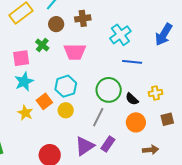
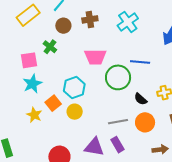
cyan cross: (120, 35) -> (128, 22), moved
pink trapezoid: (75, 52) -> (95, 57), moved
green circle: (109, 90) -> (118, 77), moved
gray line: (98, 117) -> (118, 122), moved, turned 54
purple rectangle: (108, 144) -> (117, 145), turned -63
purple triangle: (85, 146) -> (94, 147), turned 45

